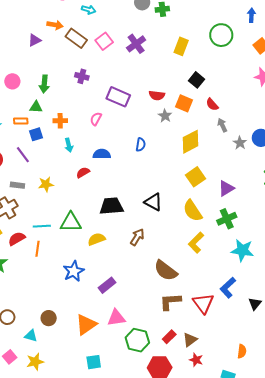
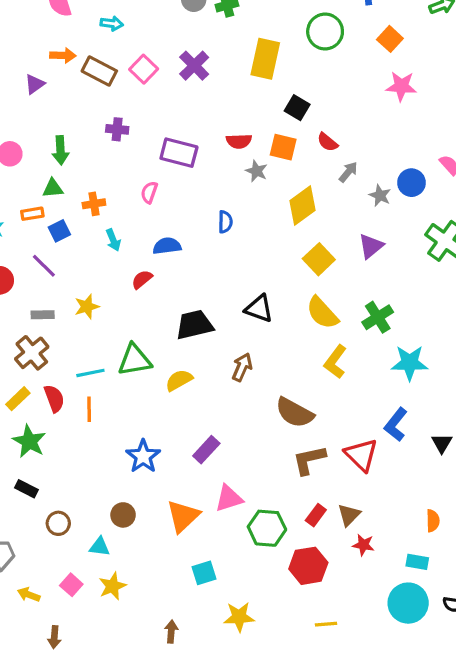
yellow rectangle: (181, 46) -> (265, 59), size x1.4
gray arrow: (222, 125) -> (348, 172), turned 72
purple triangle: (226, 188) -> (371, 246), moved
red semicircle: (17, 239) -> (54, 398), turned 108
blue star: (74, 271) -> (143, 456), moved

